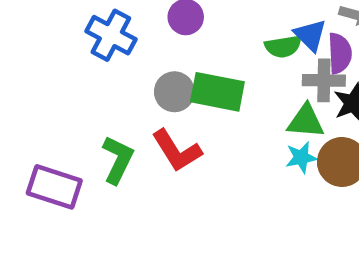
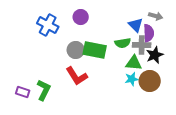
green semicircle: (283, 46) -> (123, 43), moved
green L-shape: (118, 160) -> (44, 90), moved
purple rectangle: (54, 187) -> (23, 92), size x0.6

